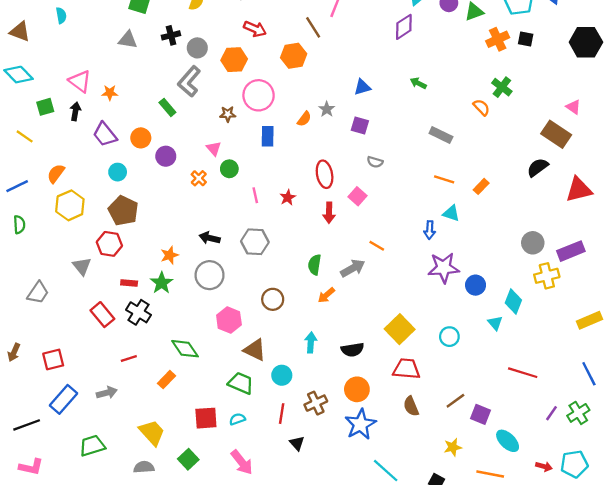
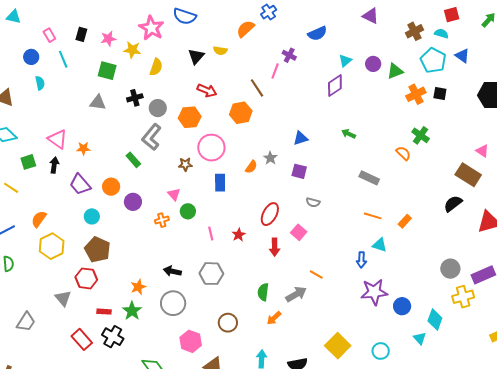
red ellipse: (325, 174) -> (270, 214), turned 40
orange cross: (199, 178) -> (162, 220), turned 32

